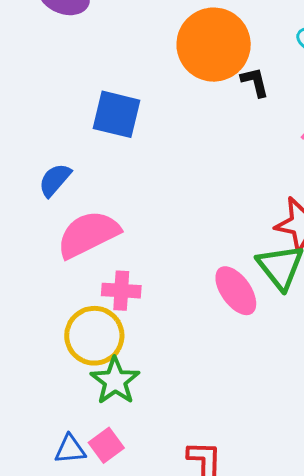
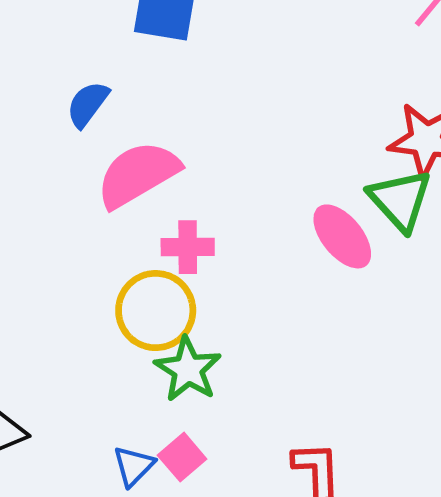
blue triangle: (70, 449) -> (134, 466), turned -36

